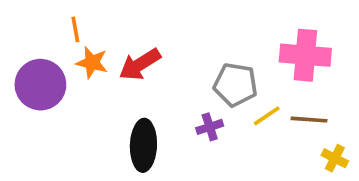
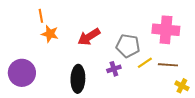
red arrow: (140, 64) -> (89, 37), moved
purple circle: (40, 85) -> (22, 73), moved

